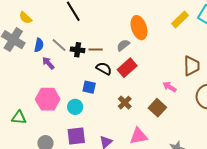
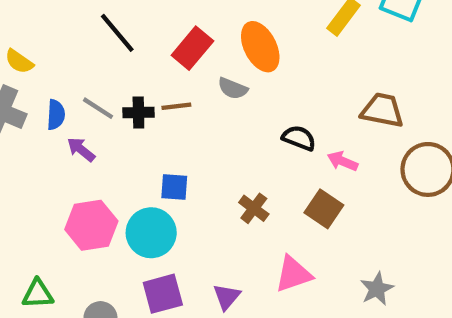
gray semicircle: (123, 45) -> (233, 88), turned -112
brown trapezoid: (192, 66) -> (382, 110), turned -70
black semicircle: (104, 68) -> (299, 138), moved
red rectangle: (127, 68) -> (192, 48), moved
cyan circle: (75, 107) -> (151, 233), size x1.5
green triangle: (19, 118) -> (38, 294), moved

